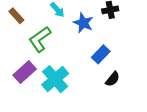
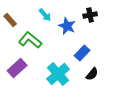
green L-shape: (40, 39) -> (30, 40), turned 75
cyan cross: (55, 79) -> (58, 74), moved

